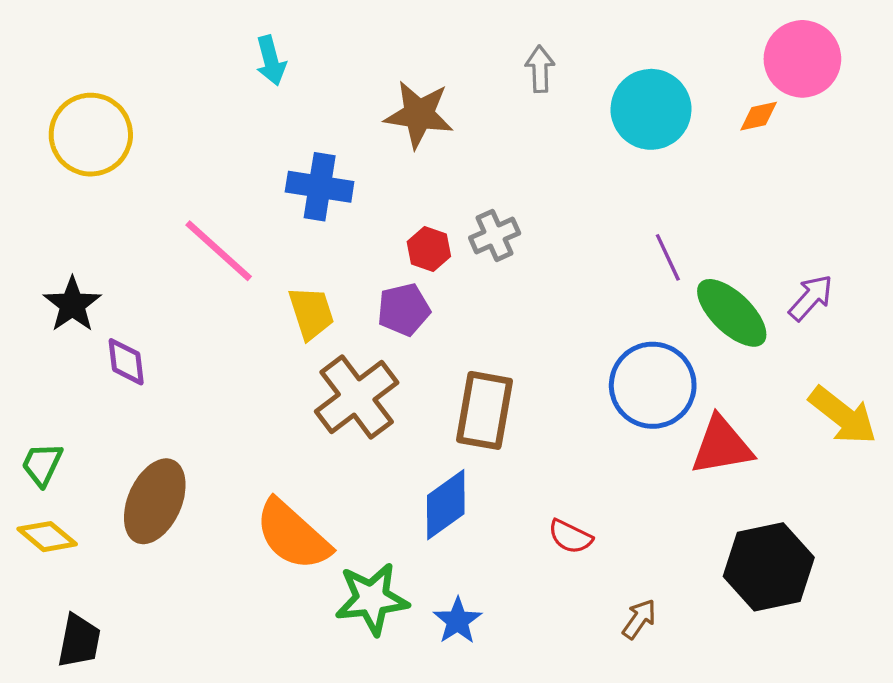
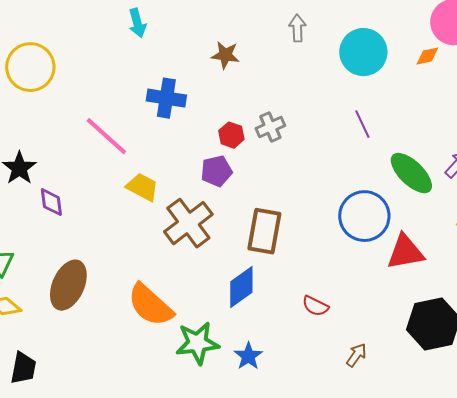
brown star: (419, 114) -> (225, 55), size x0.7
purple line: (668, 257) -> (362, 124), moved
yellow trapezoid: (311, 313) -> (142, 187), moved, turned -44

